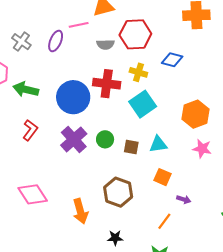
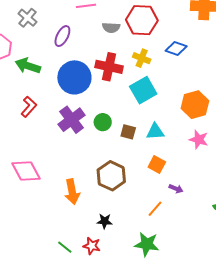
purple ellipse: (56, 41) -> (62, 36), moved

